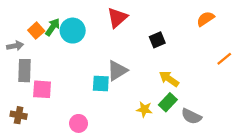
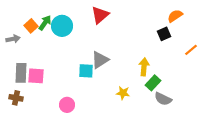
black square: (157, 40) -> (164, 34), moved
gray rectangle: (24, 71) -> (21, 73), moved
yellow arrow: (169, 79) -> (144, 67), turned 60
green rectangle: (168, 102) -> (153, 83), moved

